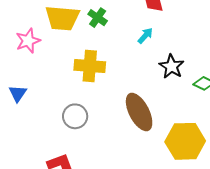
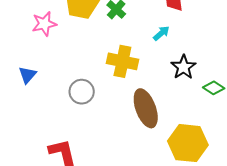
yellow cross: (90, 66) -> (122, 61), moved
gray circle: (75, 116) -> (82, 92), moved

